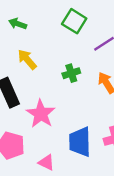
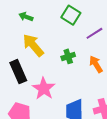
yellow arrow: (27, 59) -> (33, 45), size x1.4

